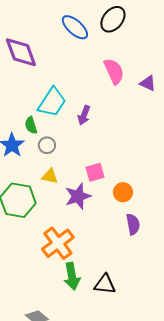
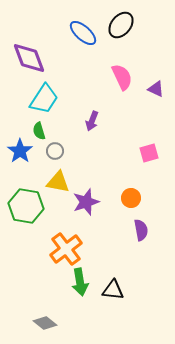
cyan trapezoid: (52, 102) -> (44, 99), moved
pink square: (95, 172) -> (149, 153), moved
yellow triangle: (50, 176) -> (58, 182), size x1.4

